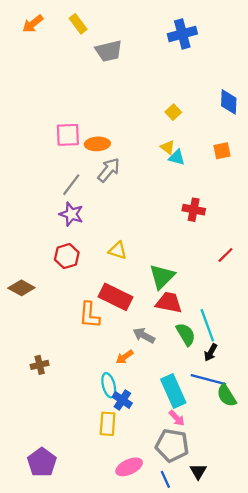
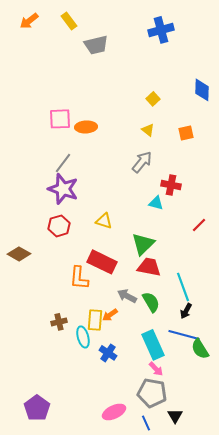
orange square: (222, 151) -> (186, 133), moved
cyan triangle: (177, 158) -> (156, 203), moved
gray arrow: (109, 170) -> (142, 162), moved
purple star: (71, 214) -> (63, 189), size x1.4
green semicircle: (186, 334) -> (151, 302), moved
brown cross: (40, 365) -> (59, 322), moved
cyan ellipse: (109, 385) -> (83, 337), moved
yellow rectangle: (108, 424) -> (95, 320), moved

